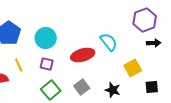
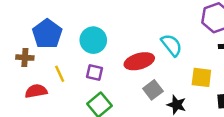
yellow square: (133, 68) -> (201, 77), turned 36
gray square: (82, 87) -> (153, 90), moved

